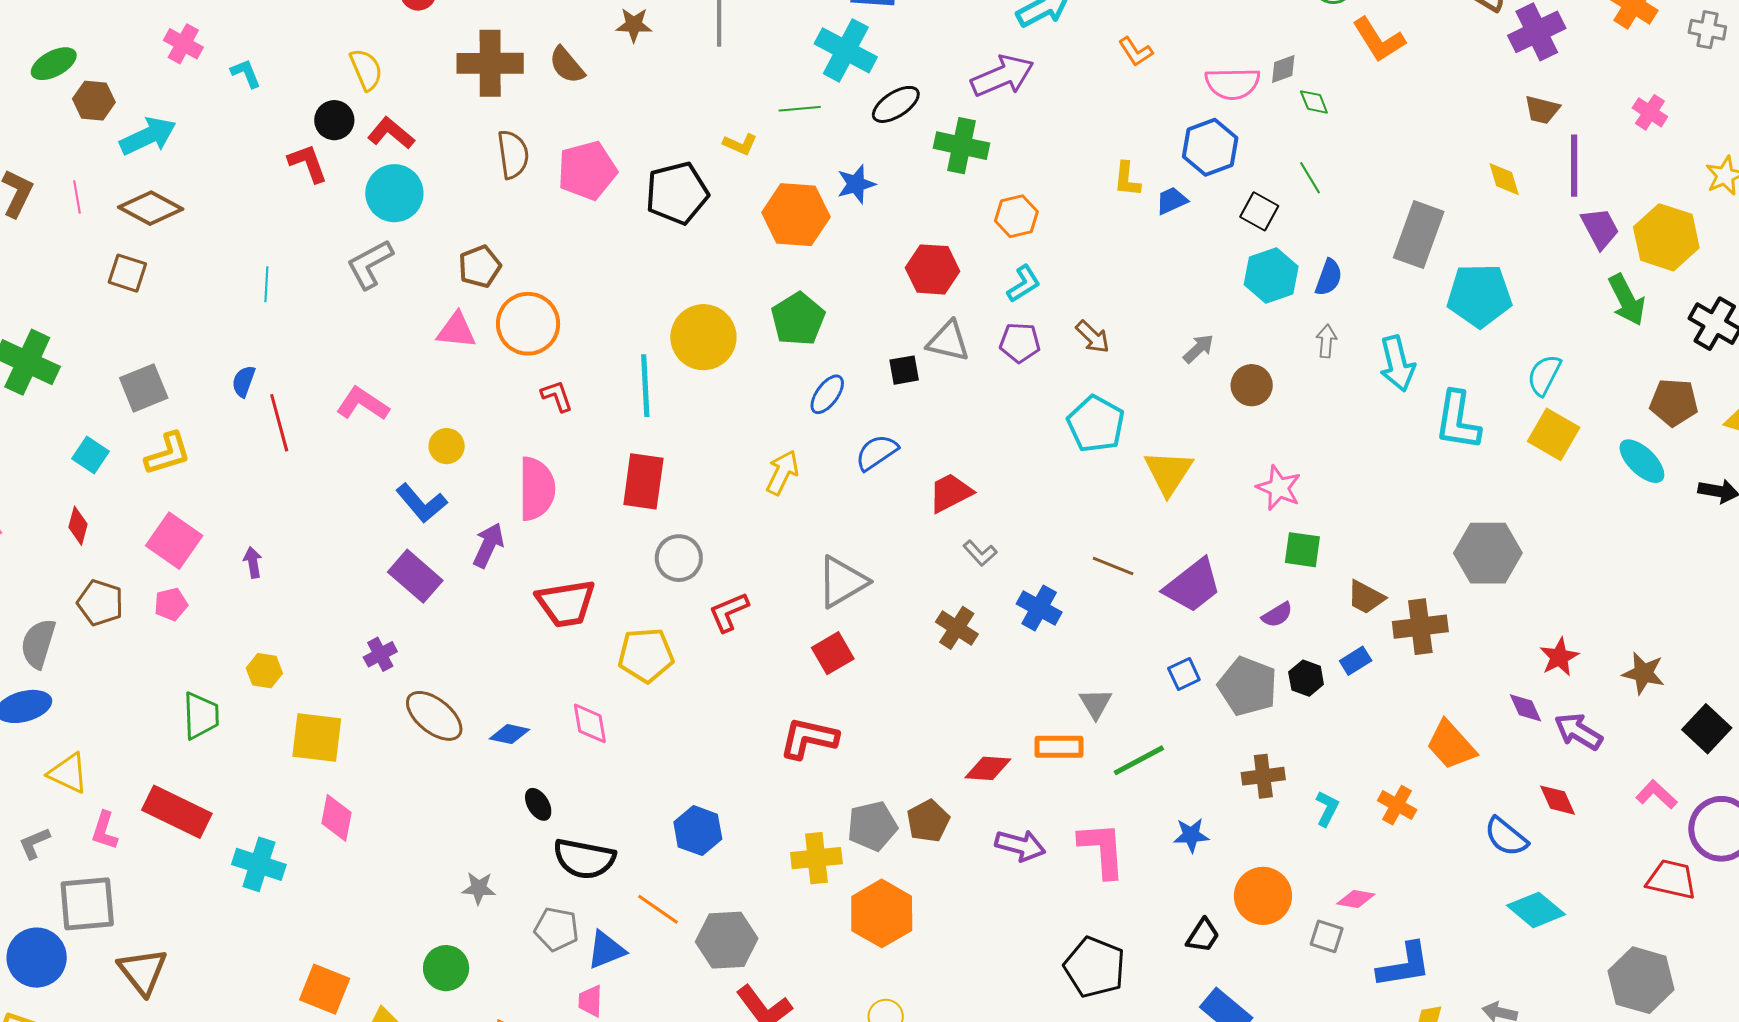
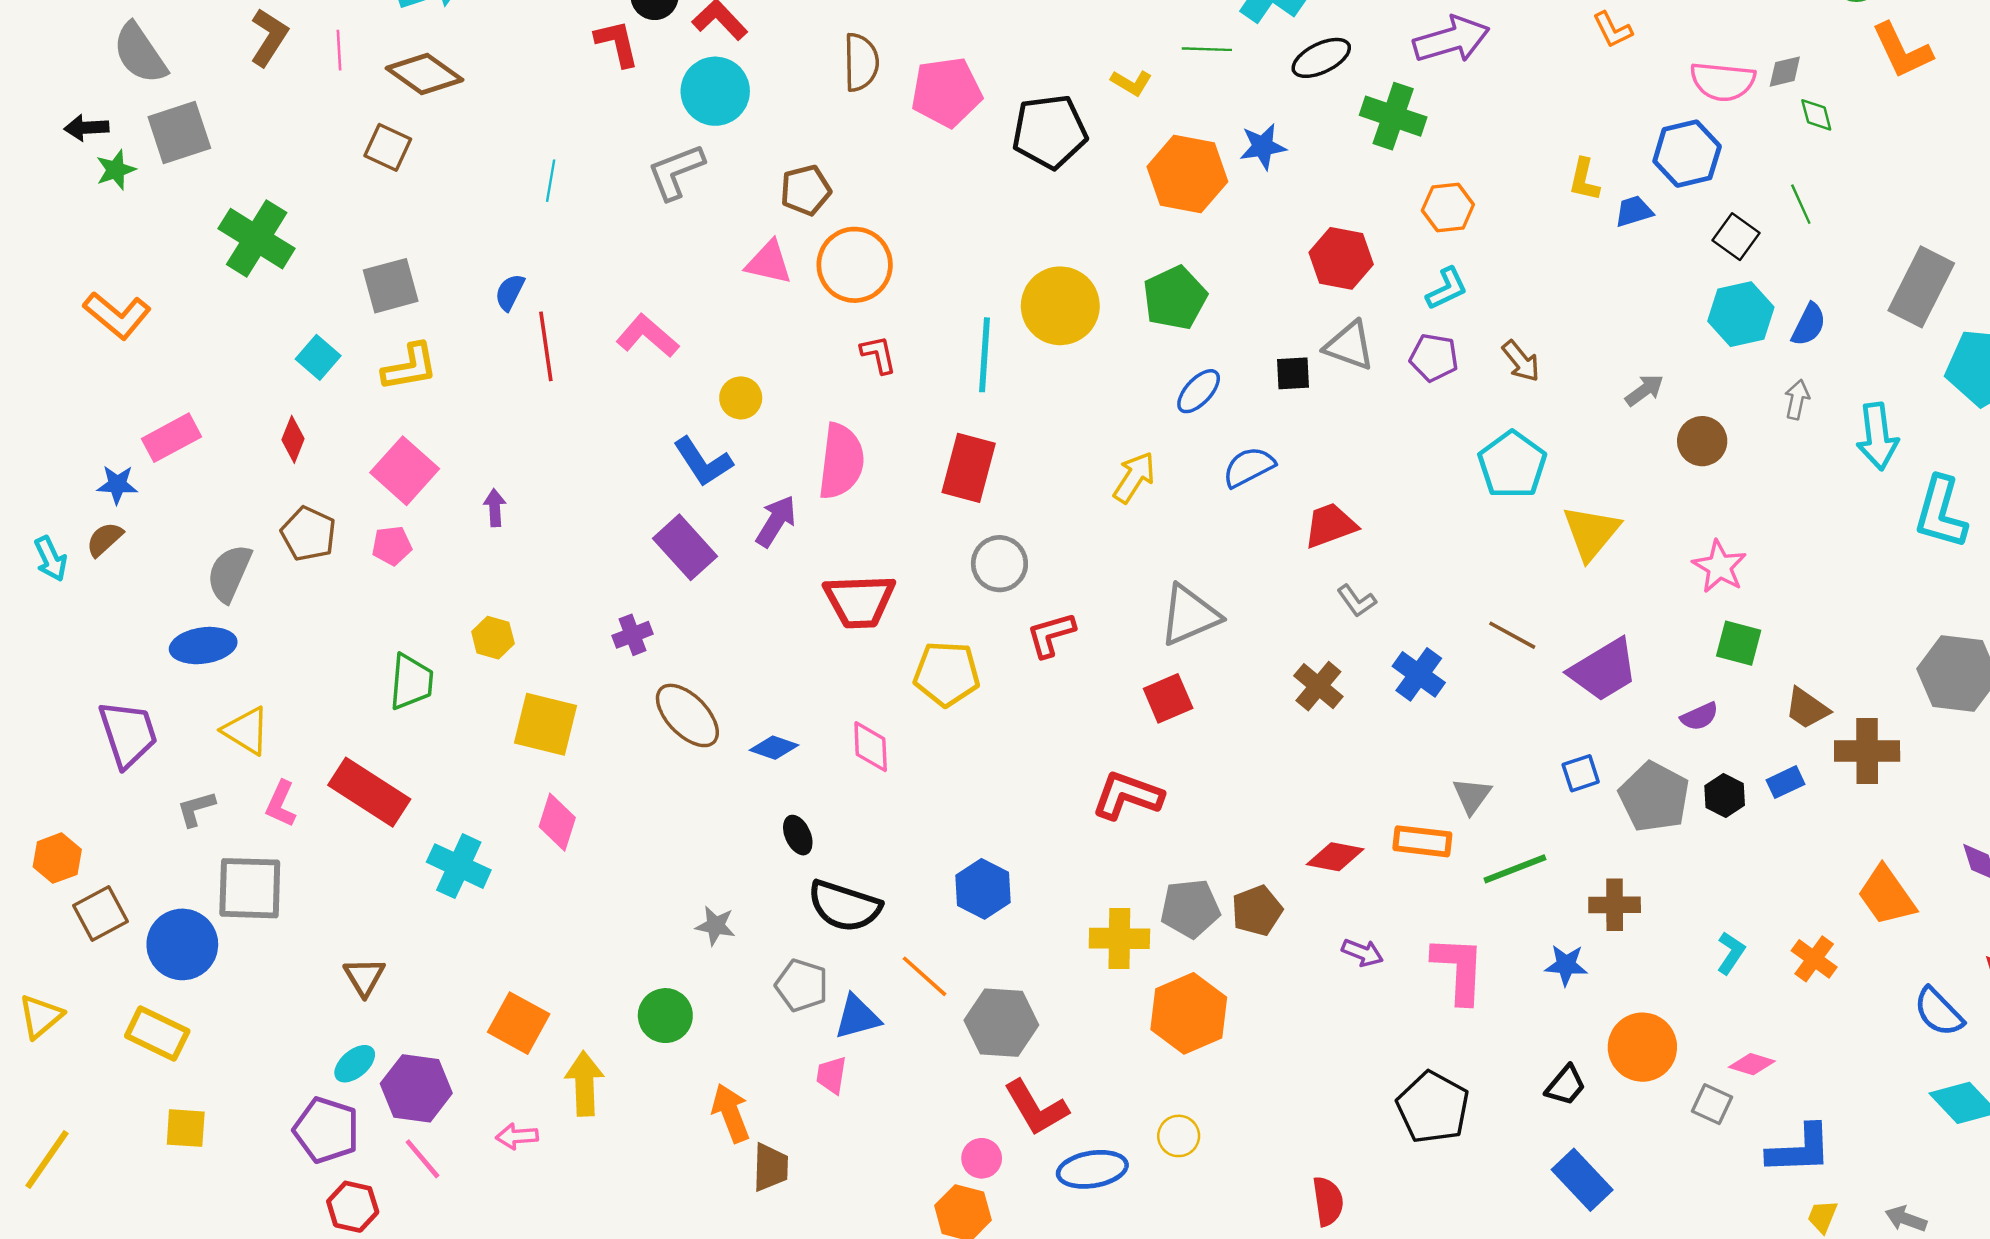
brown cross: (1263, 776) -> (1615, 905), moved
purple arrow: (1020, 845) -> (1362, 953), size x0.7
brown triangle: (143, 971) -> (364, 977), moved, size x0.7

